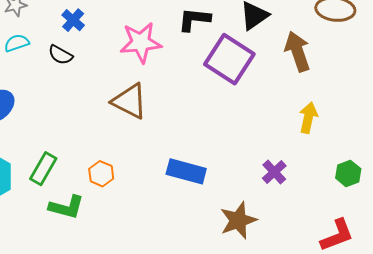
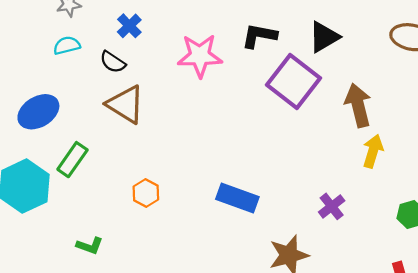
brown arrow: (298, 51) -> (358, 105), moved
brown triangle: (130, 101) -> (126, 104), moved
green rectangle: (43, 169) -> (72, 160), moved
green L-shape: (67, 207) -> (90, 246), moved, size x0.7

